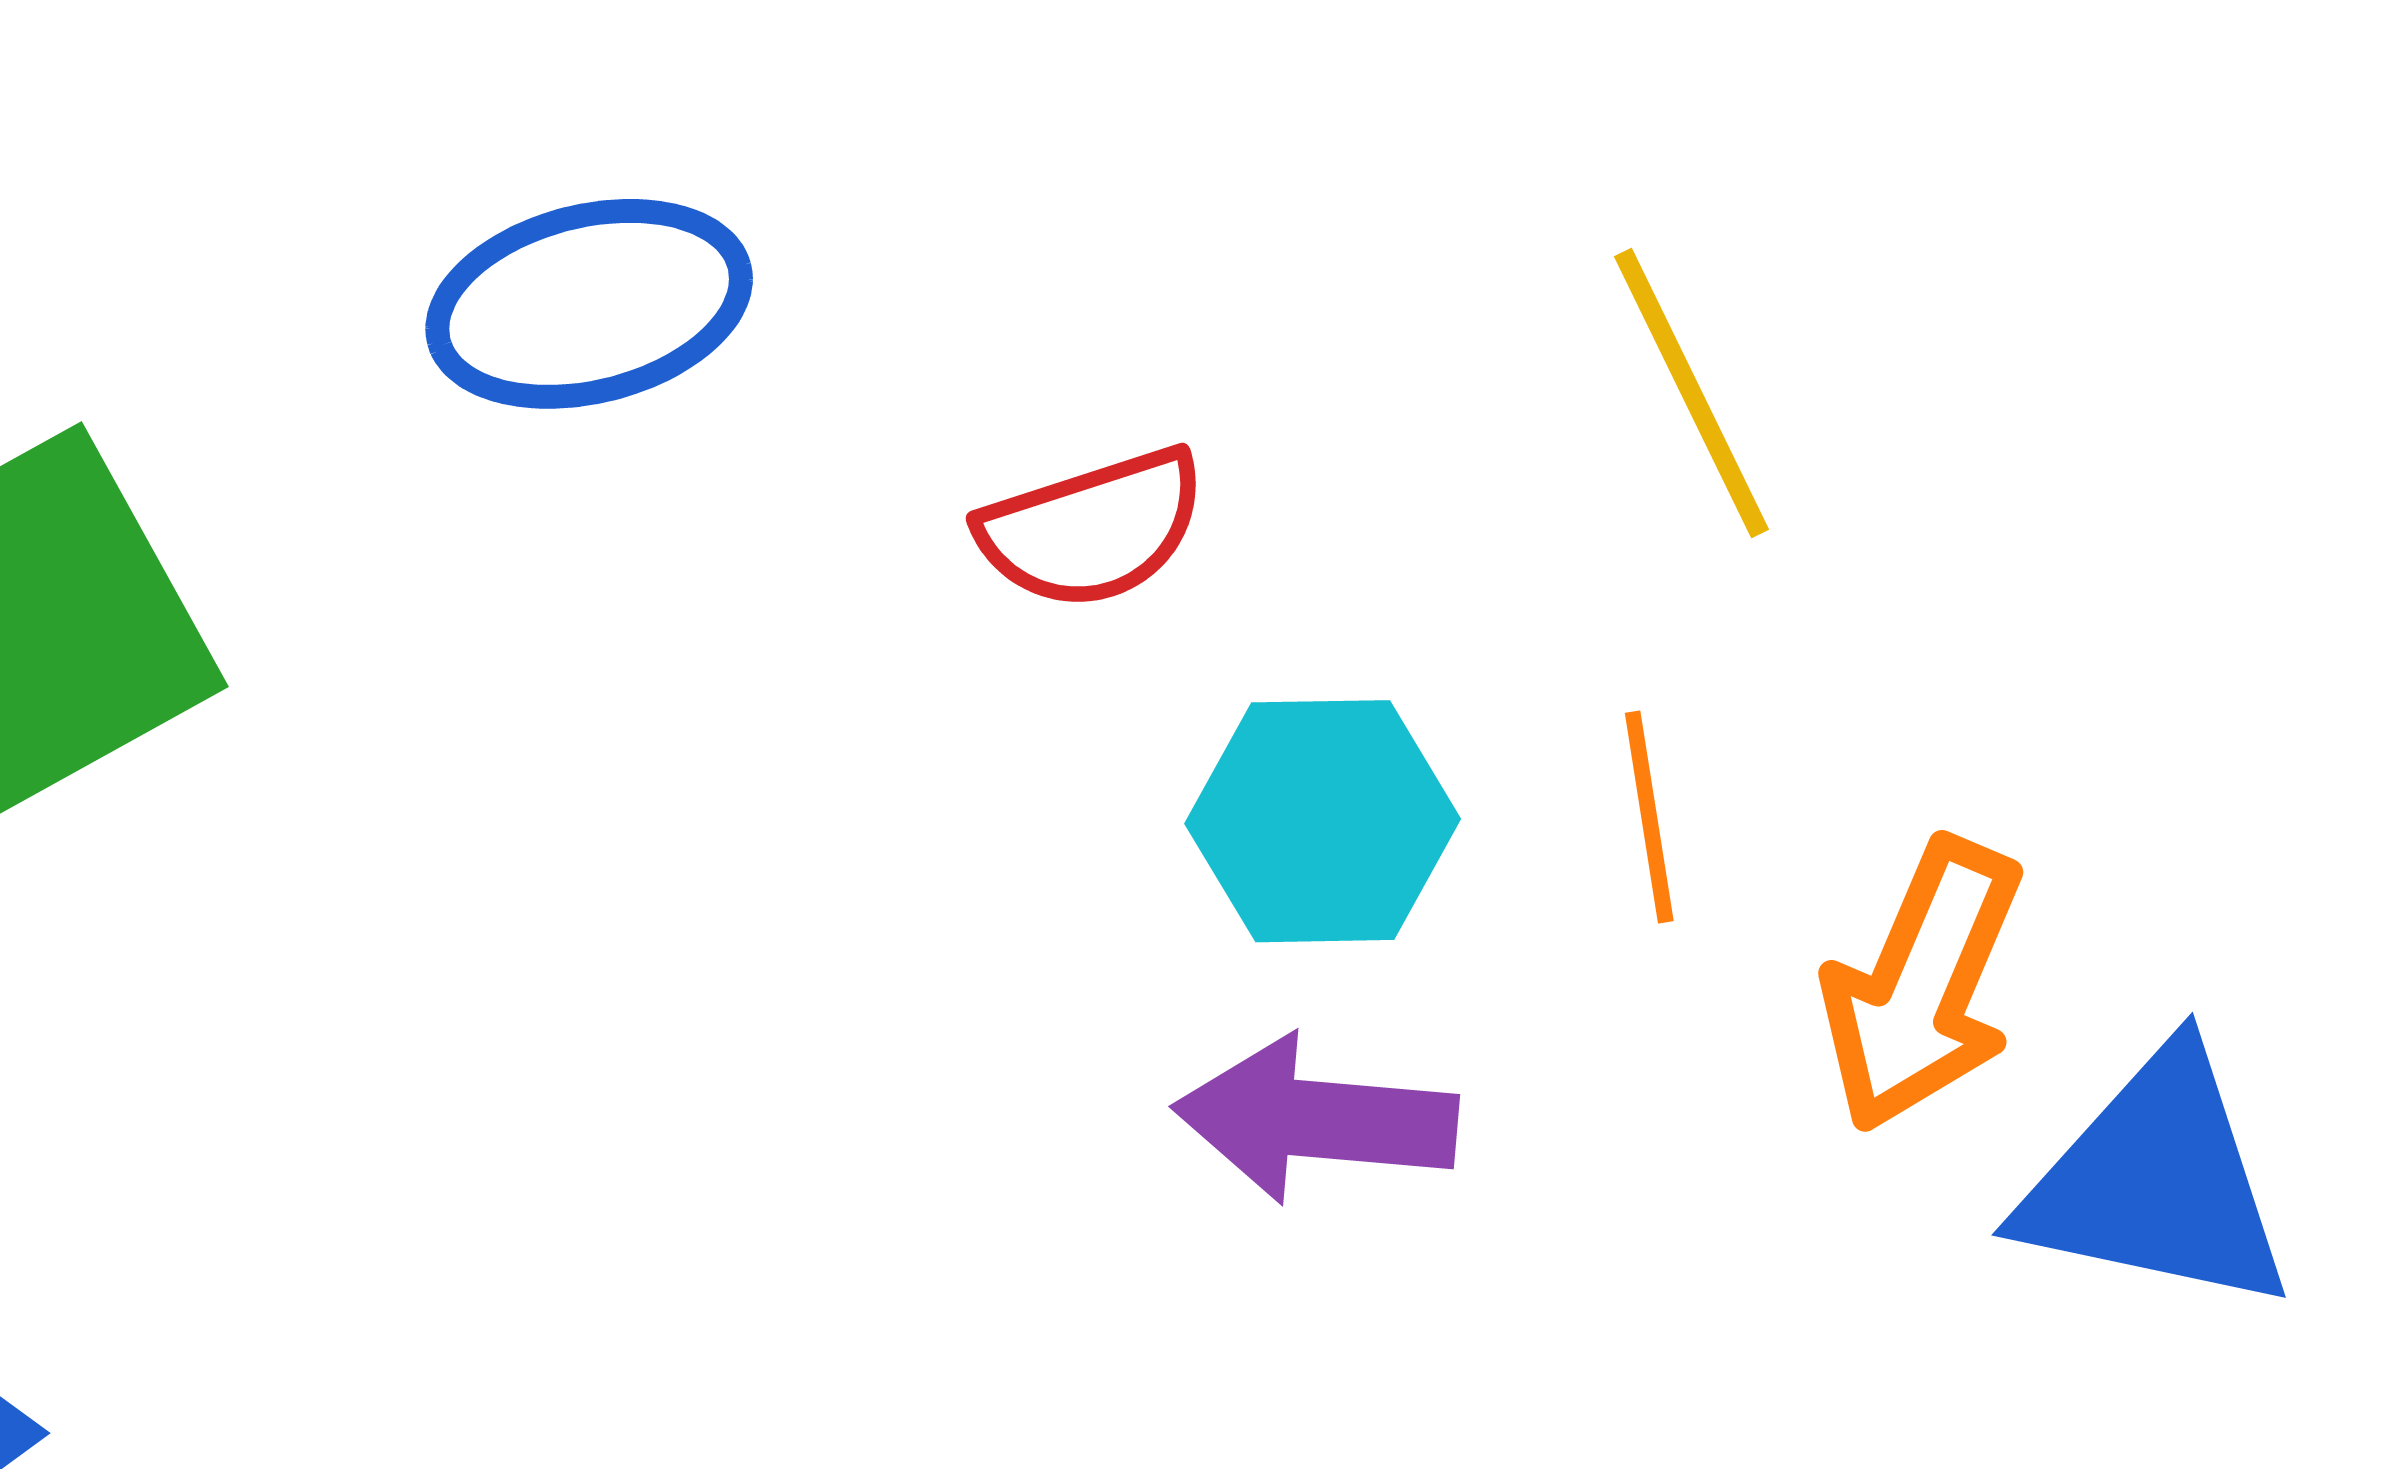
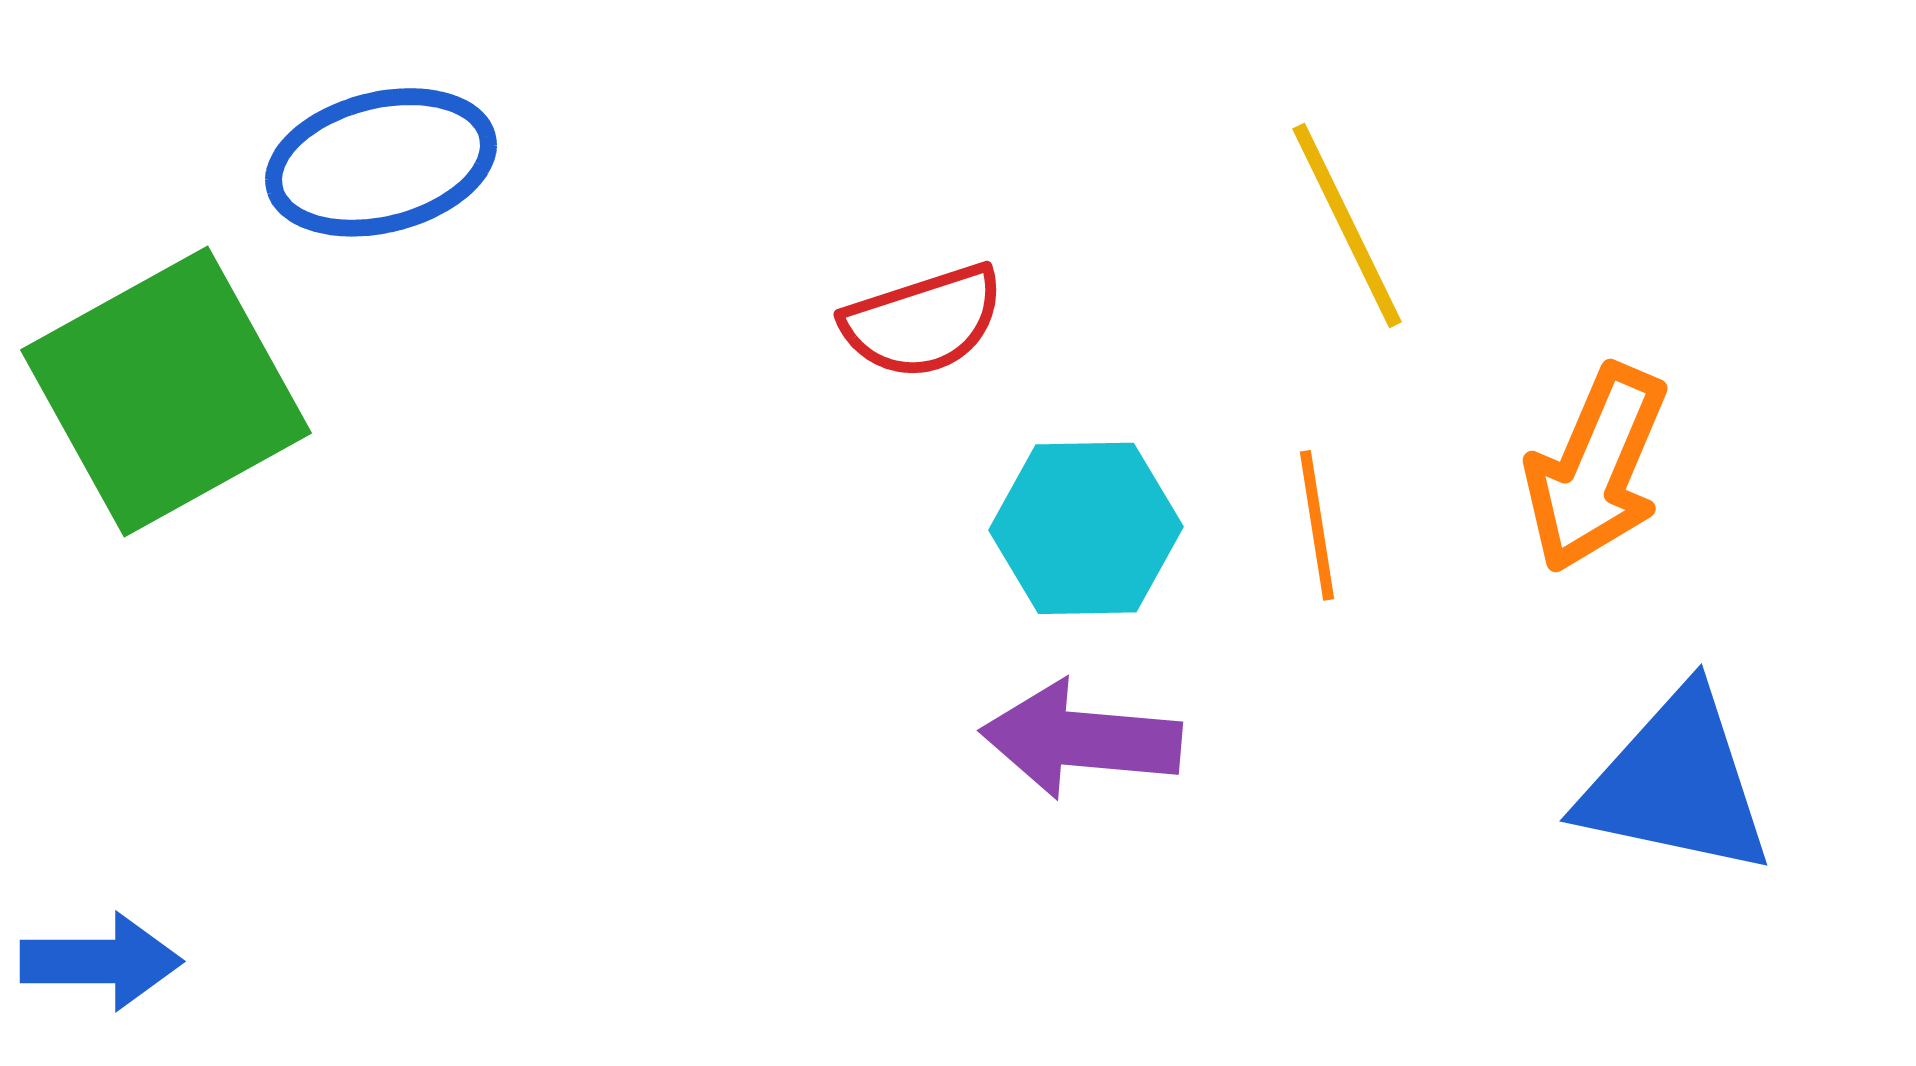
blue ellipse: (589, 304) -> (381, 162), moved
orange arrow: (1922, 985) -> (1596, 468), moved

